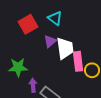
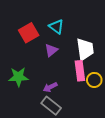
white trapezoid: (65, 48) -> (85, 49), moved
purple arrow: (33, 85) -> (50, 87), moved, turned -112

